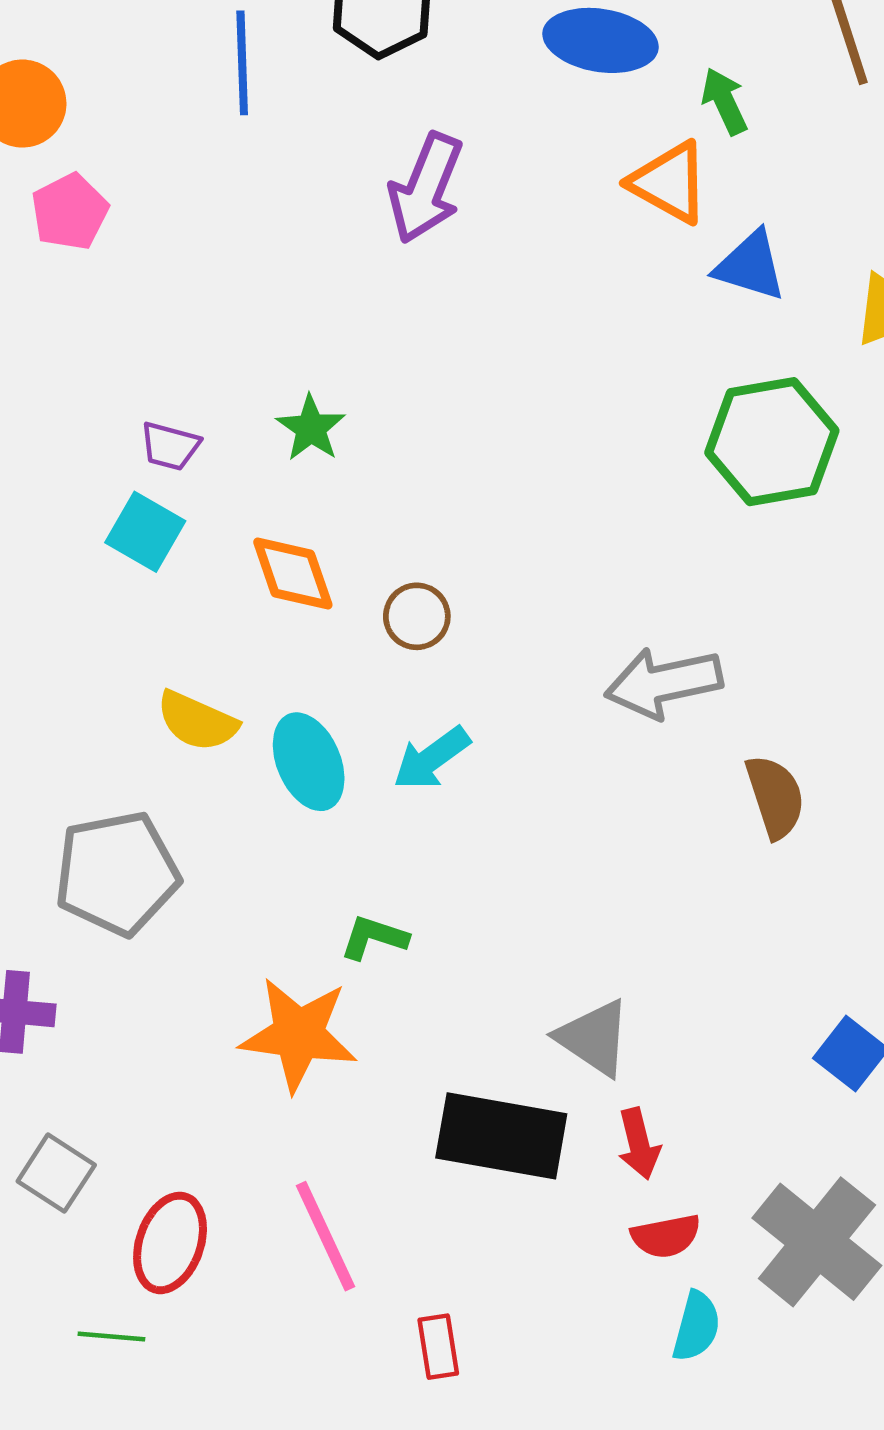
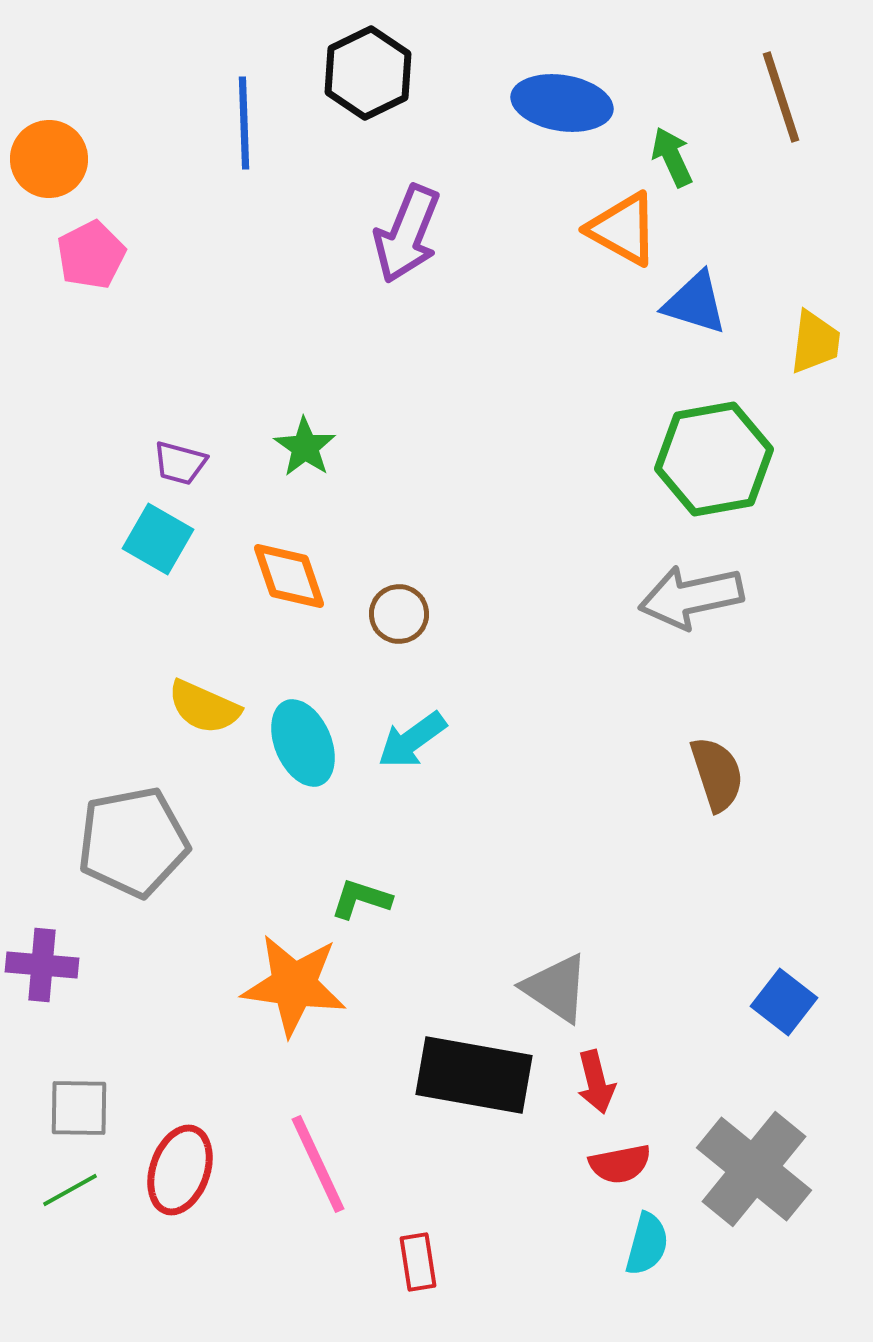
gray arrow: (664, 683) -> (691, 597), moved
gray square: (56, 1173) -> (79, 1108), turned -32
green line: (111, 1336) -> (70, 1190), moved, turned -34

